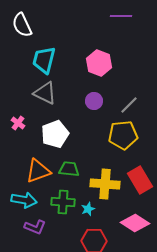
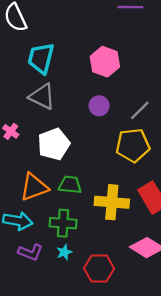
cyan star: (88, 209) -> (64, 252), moved

